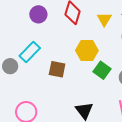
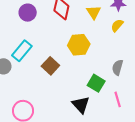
brown square: (57, 69) -> (50, 66), turned 36
green square: (102, 70) -> (96, 83), moved

